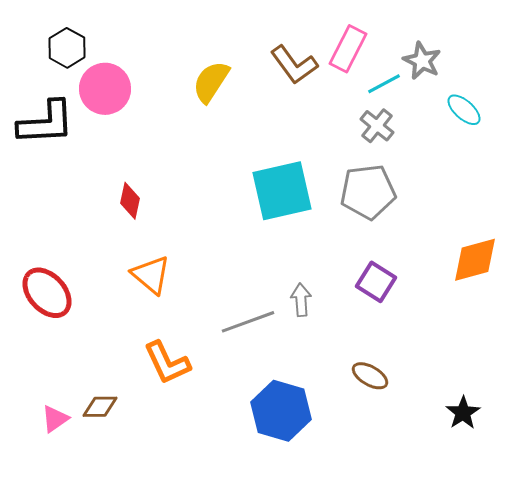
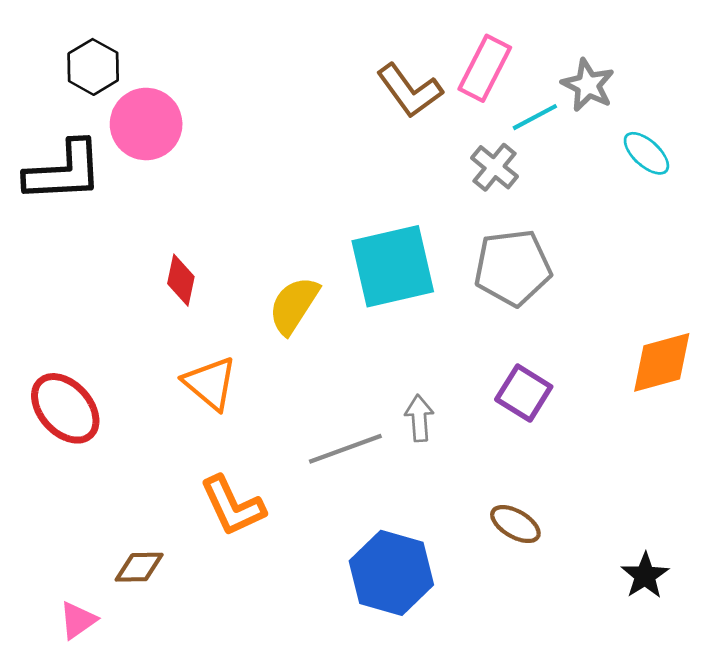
yellow semicircle: (211, 82) -> (294, 305), moved
gray cross: (377, 126) -> (495, 167), moved
pink triangle: (55, 419) -> (78, 620), moved

